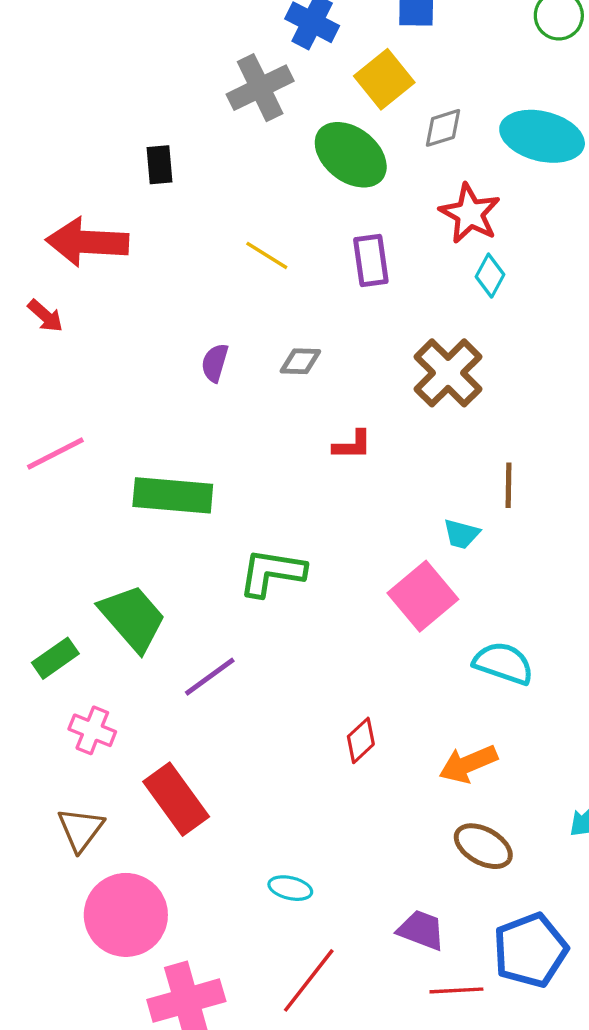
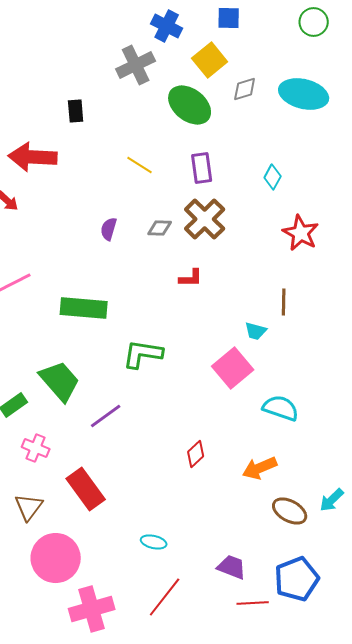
red star: (470, 213) -> (301, 233), moved
brown cross: (448, 373) -> (205, 219), moved
brown ellipse: (483, 846) -> (290, 511), moved

